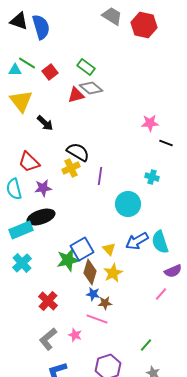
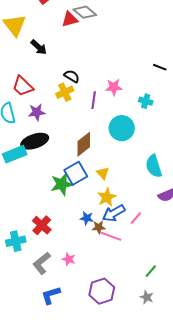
pink star: (150, 123) -> (114, 87), moved
black semicircle: (78, 152) -> (72, 76), size x0.7
blue arrow: (137, 241) -> (114, 213), moved
cyan cross: (22, 263) -> (16, 241), moved, turned 30
brown diamond: (90, 272) -> (84, 144), moved, turned 35
pink line: (161, 294) -> (136, 218), moved
pink line: (97, 319) -> (111, 236), moved
green line: (146, 345) -> (151, 271), moved

